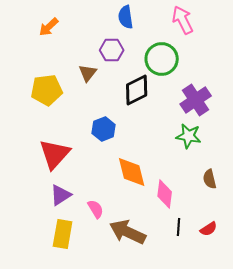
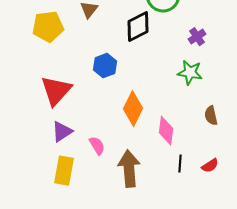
purple cross: (196, 100) -> (197, 37), size x0.6
orange diamond: (132, 172) -> (133, 109), turned 40
brown arrow: (128, 232) -> (129, 169), turned 60

